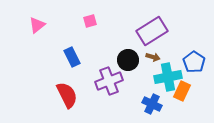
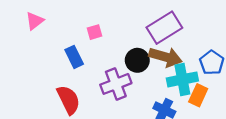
pink square: (90, 21) -> (94, 32), moved
brown arrow: (153, 57) -> (165, 57), size x2.0

